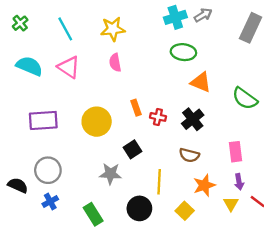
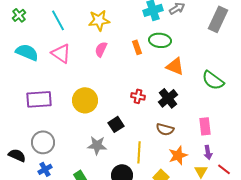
pink semicircle: (115, 63) -> (101, 49), turned 35
orange rectangle: (136, 108) -> (137, 47), moved

